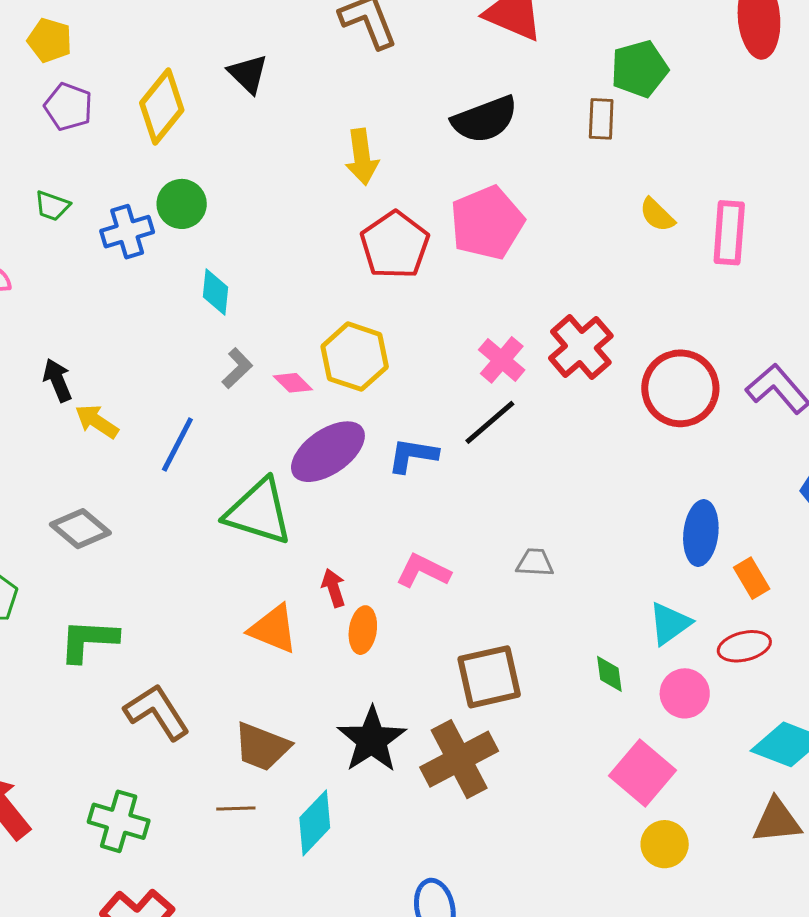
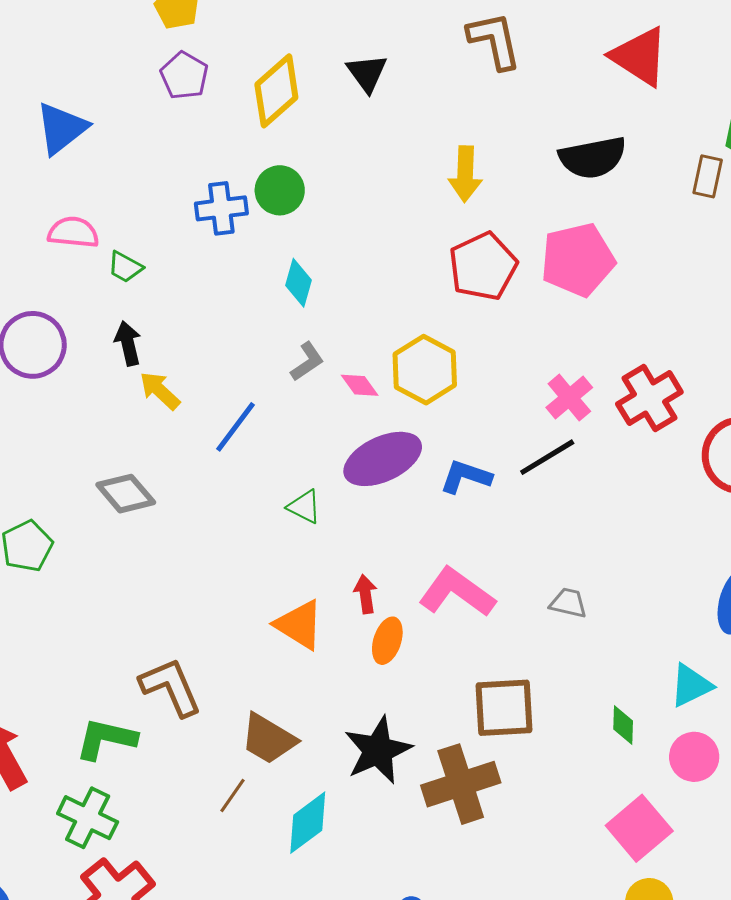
green trapezoid: (52, 206) -> (125, 267), moved
green triangle: (259, 512) -> (304, 507), size x0.5
pink L-shape: (423, 571) -> (457, 592), size x1.4
green L-shape: (89, 640) -> (106, 739), moved
brown line: (236, 809) -> (232, 796), turned -63
green cross: (119, 821) -> (88, 818), moved

